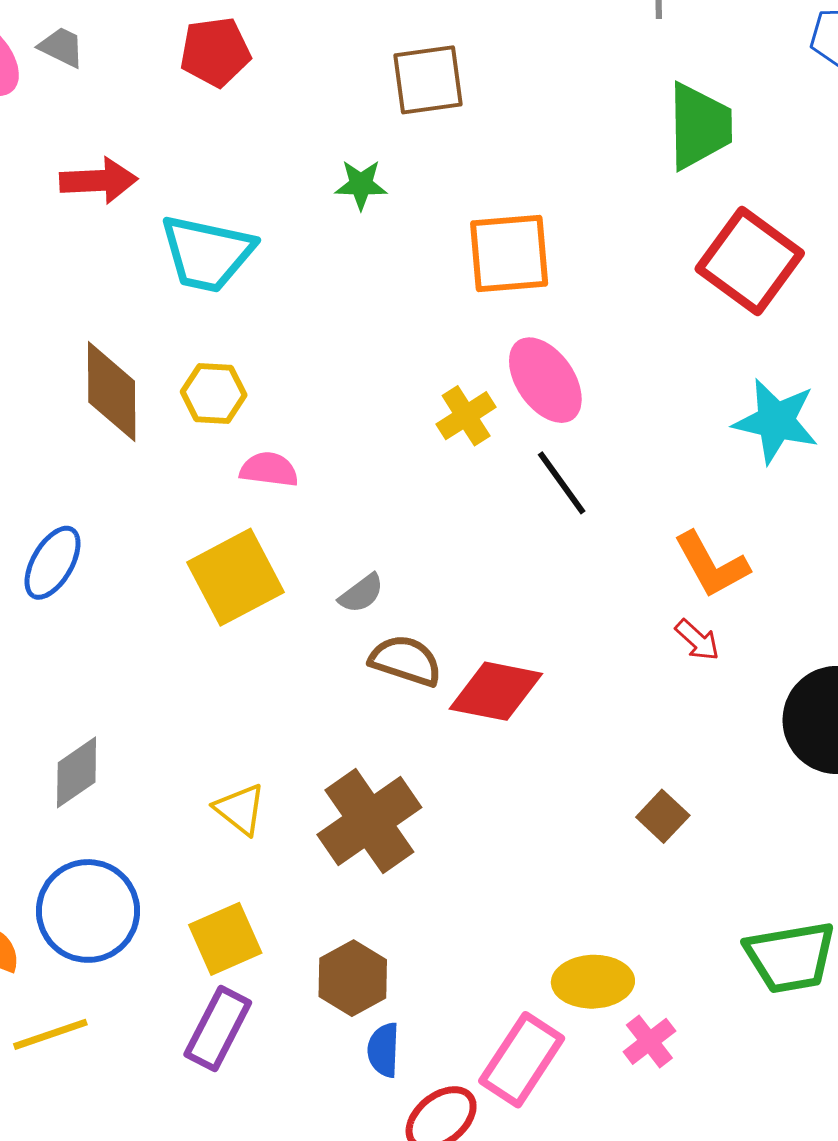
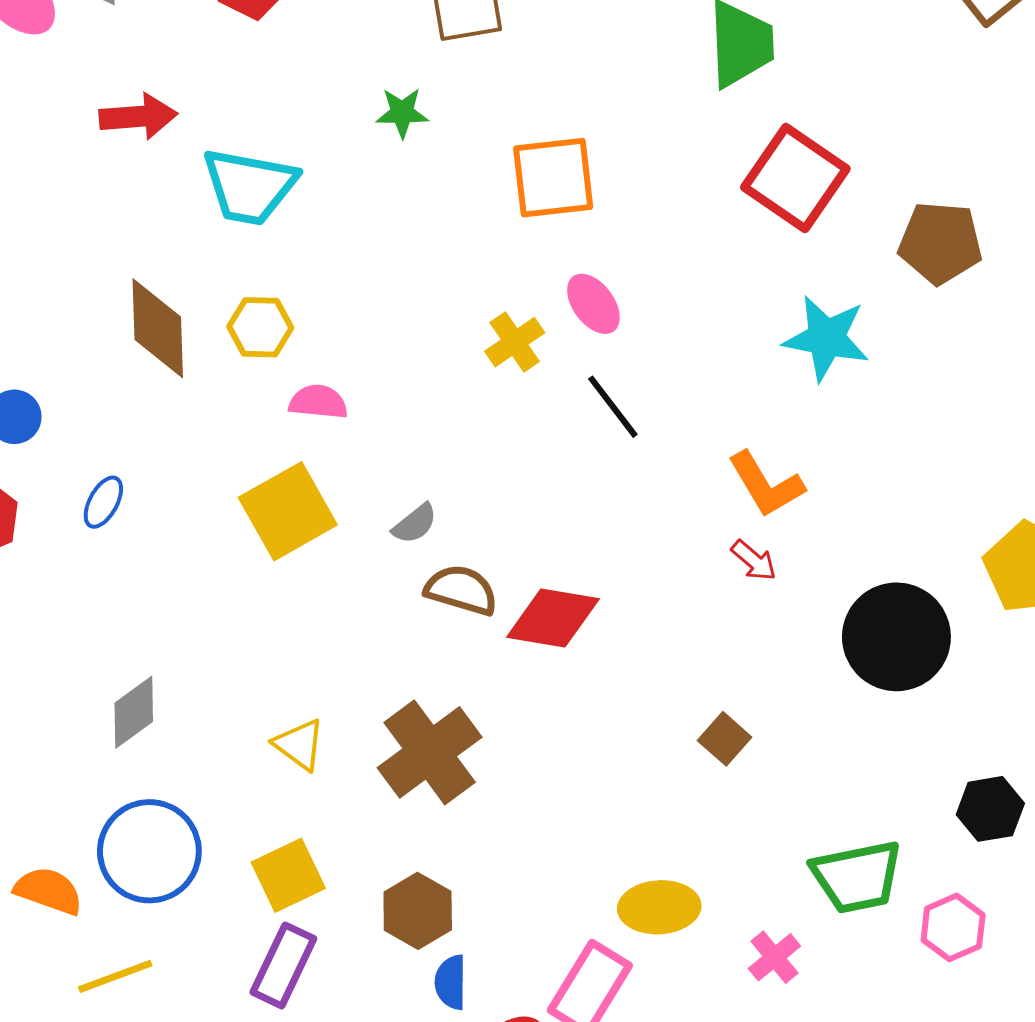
pink ellipse: (545, 380) -> (593, 304), size x0.7
blue ellipse: (53, 563) -> (103, 502), size x0.7
pink cross: (649, 1041) -> (774, 957), moved

